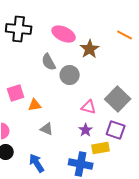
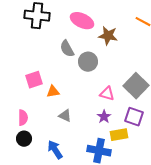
brown star: (90, 49) -> (108, 36), turned -30

